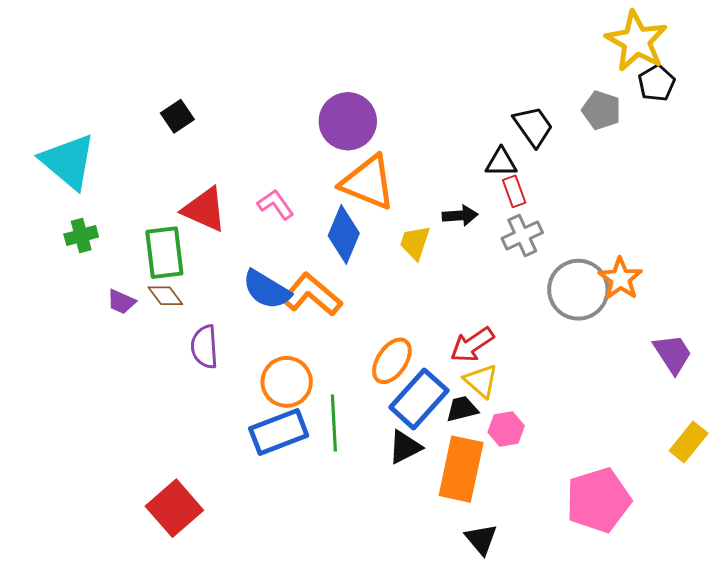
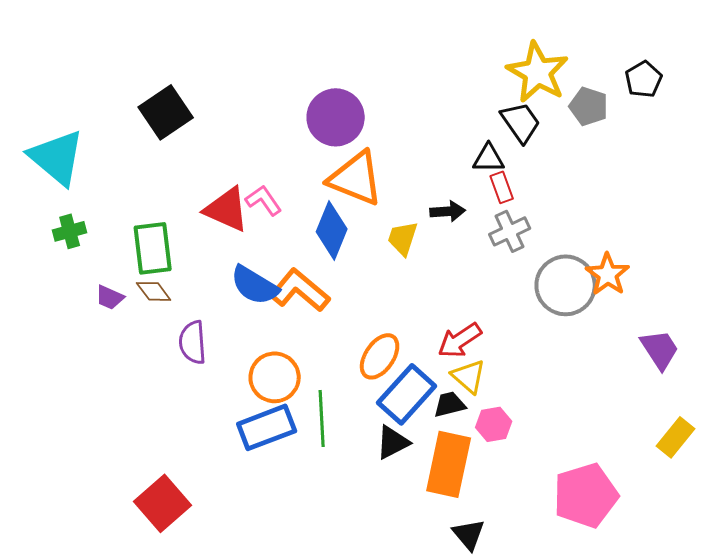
yellow star: (636, 41) -> (538, 72), moved
black square: (177, 116) -> (166, 112), size x1.6
red triangle: (204, 209) -> (227, 209), moved

